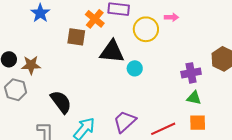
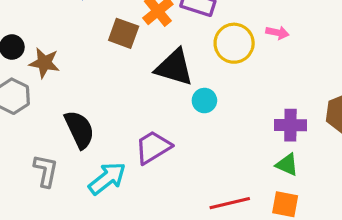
purple trapezoid: (125, 122) -> (153, 147), moved

